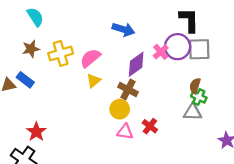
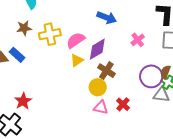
purple circle: (178, 47) -> (151, 76), moved
purple diamond: (136, 64) -> (97, 49), moved

